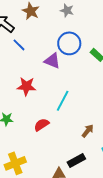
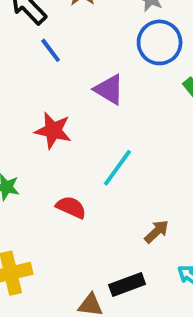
blue circle: (69, 43) -> (160, 42), moved
red semicircle: (41, 125) -> (71, 207), turned 49

